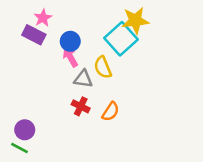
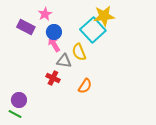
pink star: (43, 18) -> (45, 14), moved
red cross: (81, 106) -> (53, 78), moved

